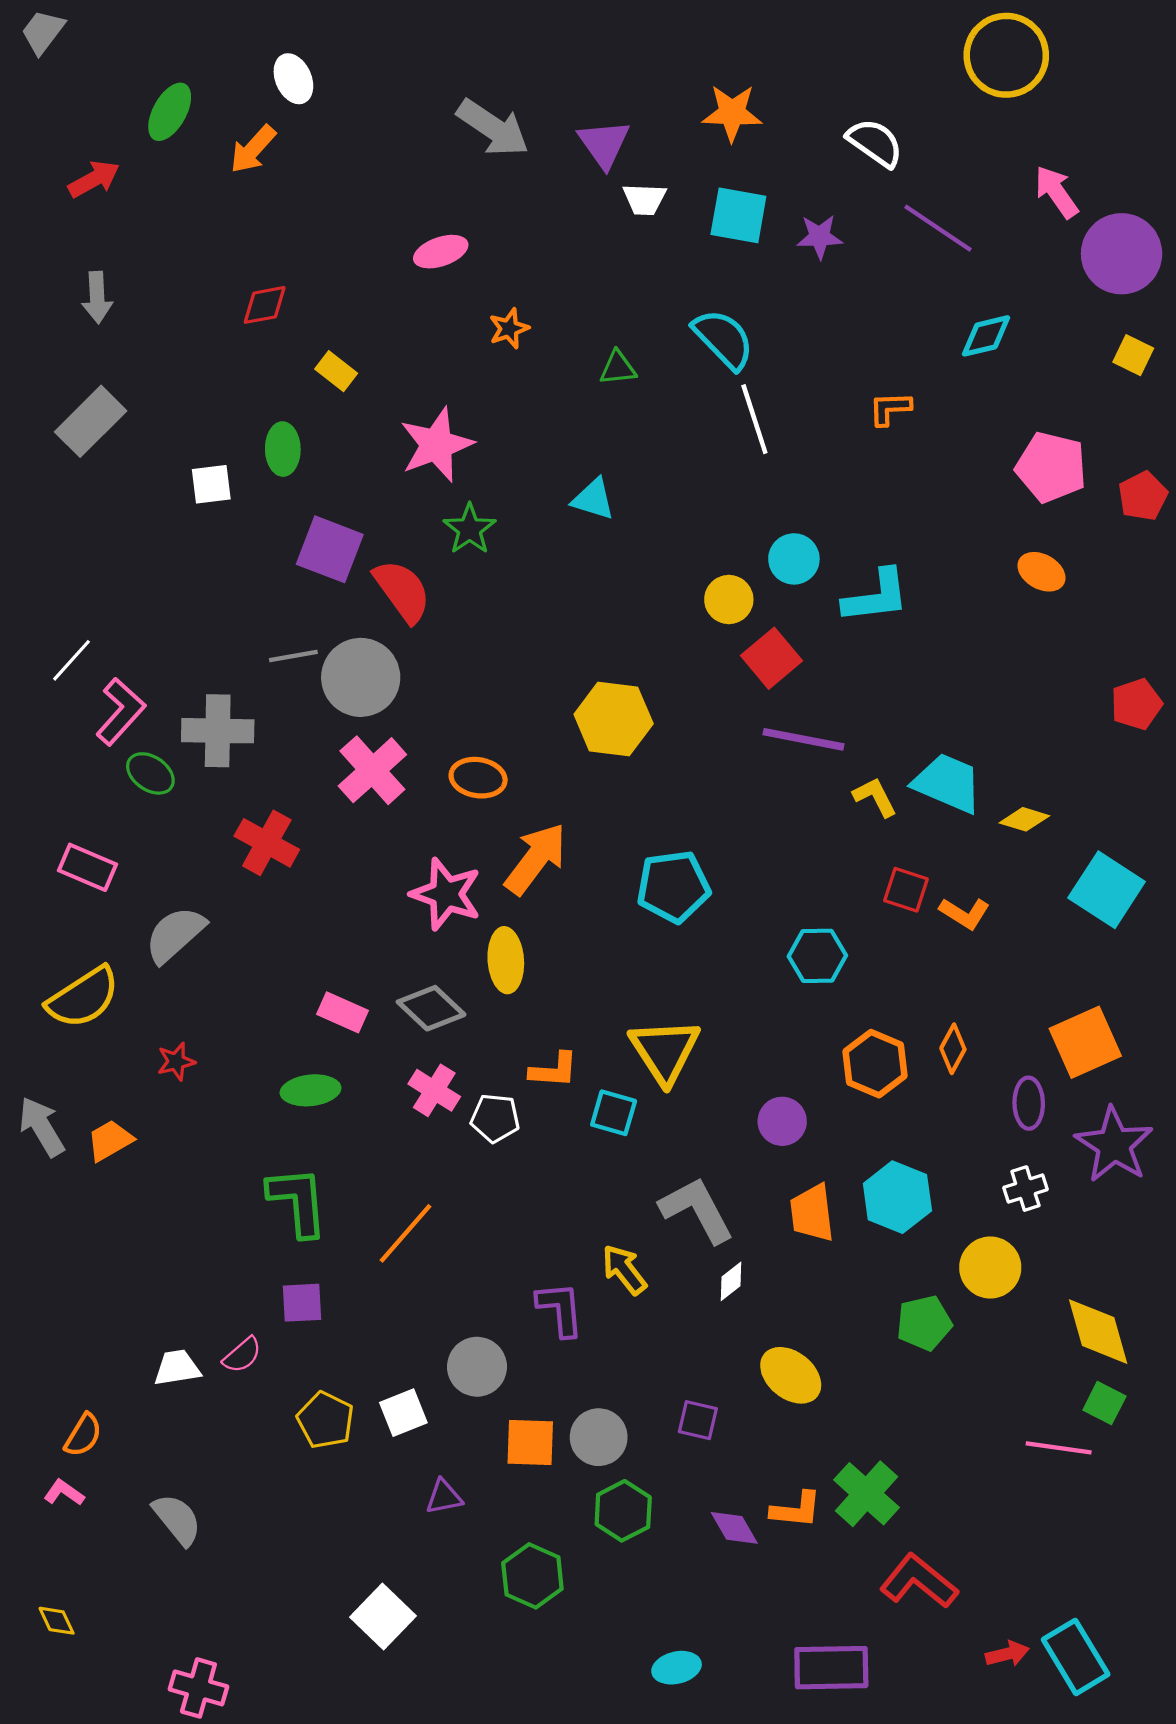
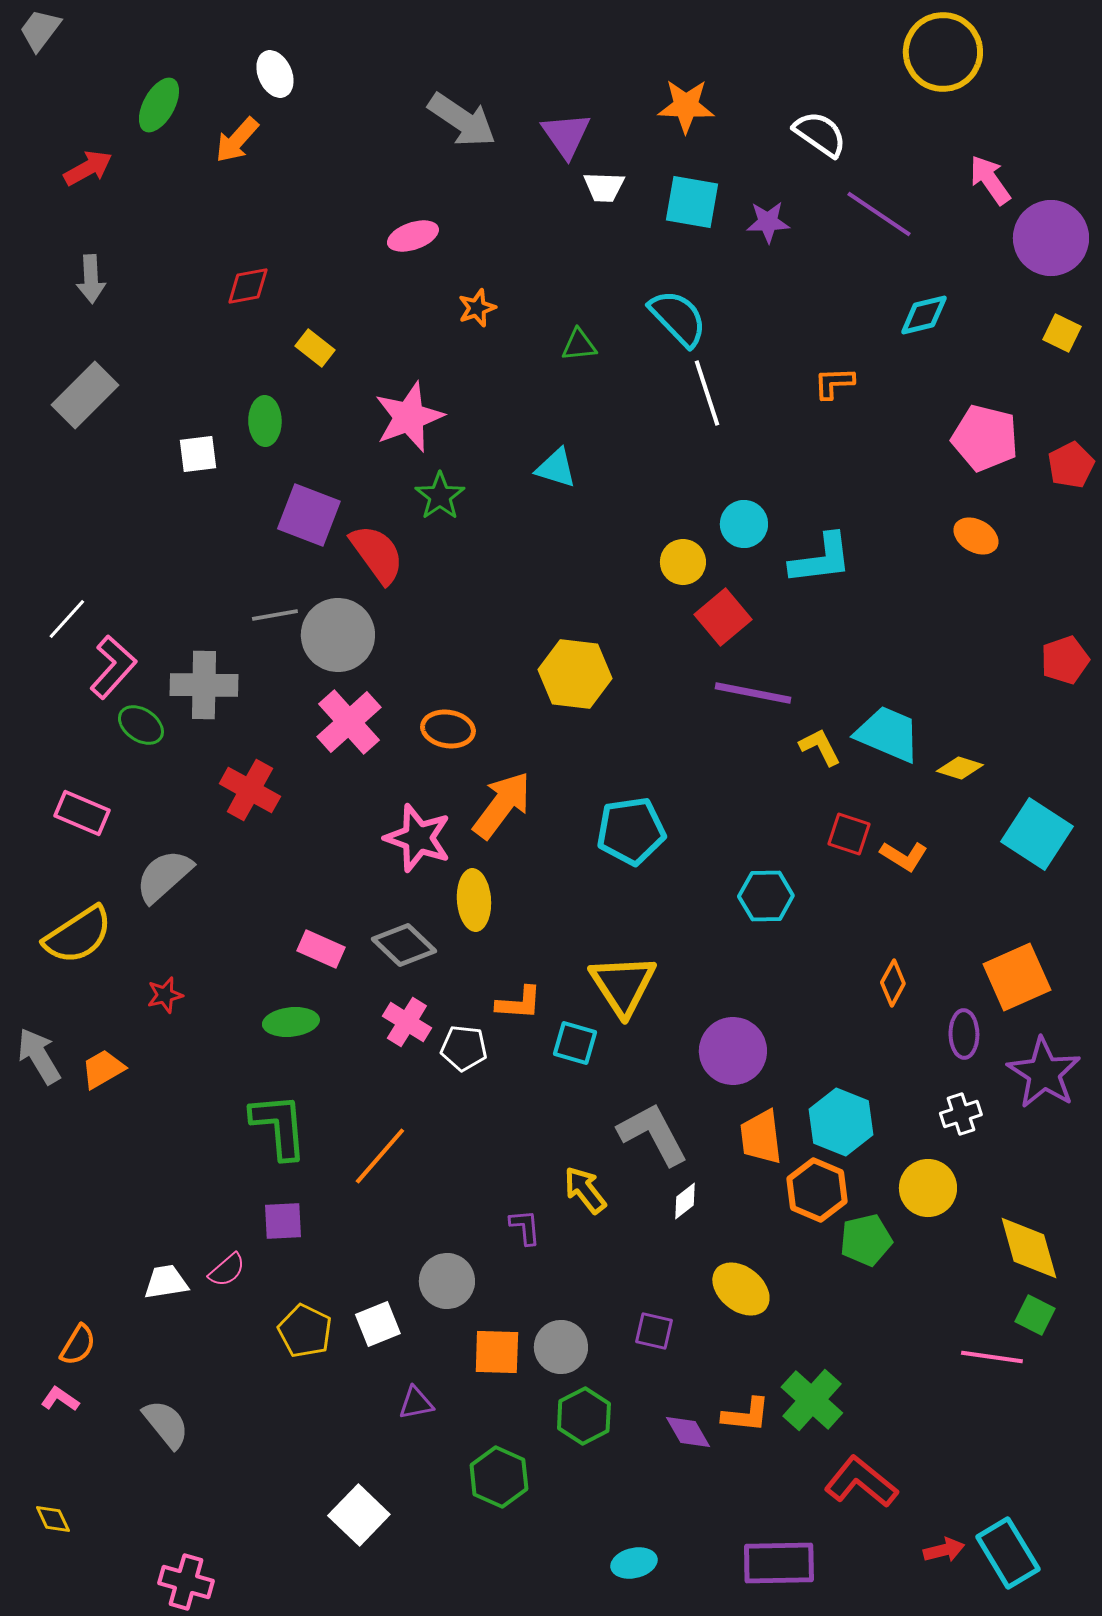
orange hexagon: (875, 1064) -> (817, 1190), moved
purple circle: (782, 1121) -> (733, 1051), size x1.5
purple L-shape: (560, 1309) -> (525, 1227), size x0.7

